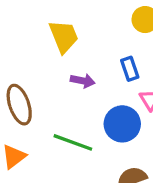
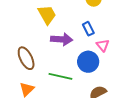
purple arrow: (83, 81) -> (62, 39), size x1.5

